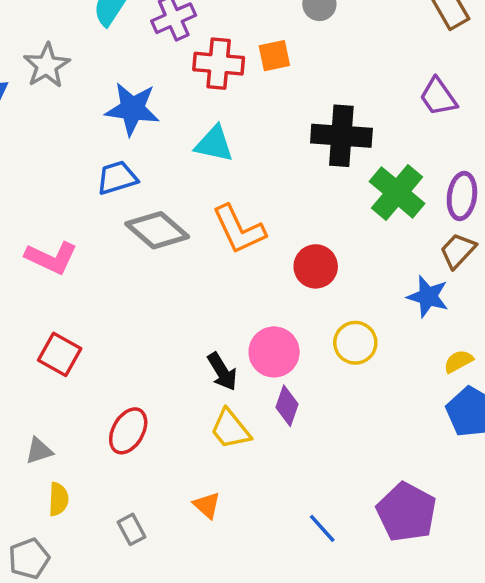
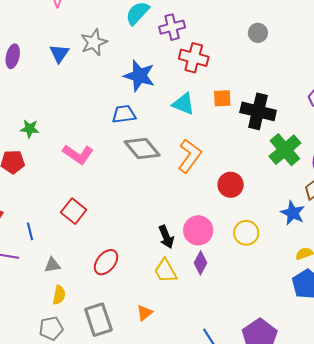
orange square: (274, 56) -> (222, 98), moved
orange L-shape: (239, 229) -> (190, 156), turned -128
orange triangle: (207, 505) -> (145, 313), turned 30
gray rectangle: (131, 529) -> (98, 320), size x1.8
gray pentagon: (29, 558) -> (51, 328), moved

